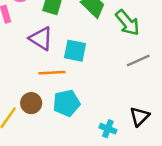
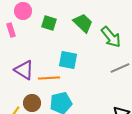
purple triangle: (41, 39) -> (24, 70), moved

